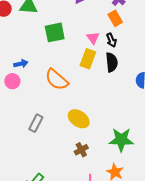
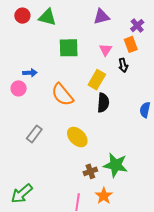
pink triangle: (93, 38) -> (106, 50), moved
black semicircle: (112, 62) -> (103, 103), moved
brown cross: (81, 150) -> (90, 171), moved

